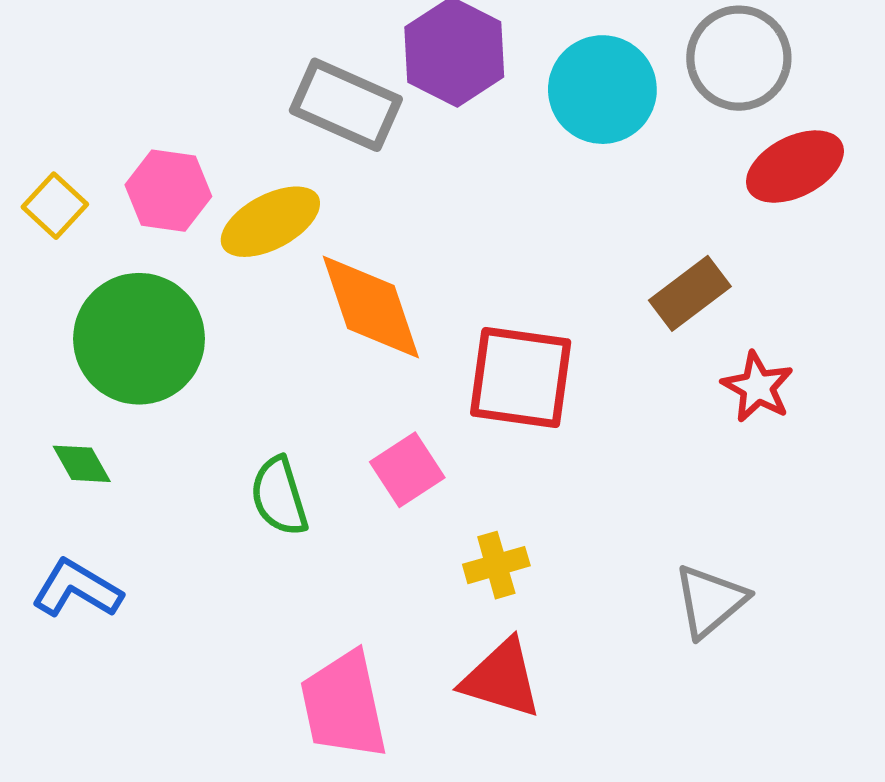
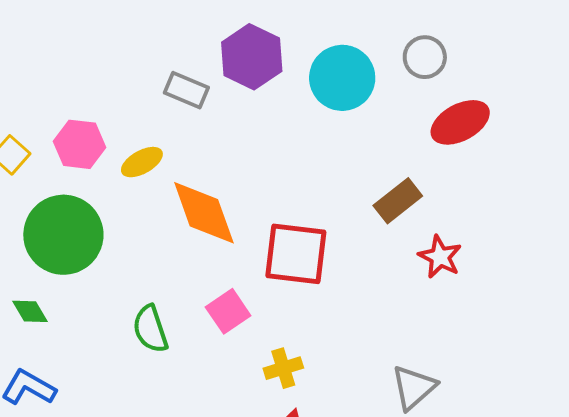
gray circle: (739, 58) -> (425, 57), size x0.7
gray rectangle: (346, 105) -> (186, 90), size x0.7
yellow ellipse: (270, 222) -> (142, 162), size x0.7

